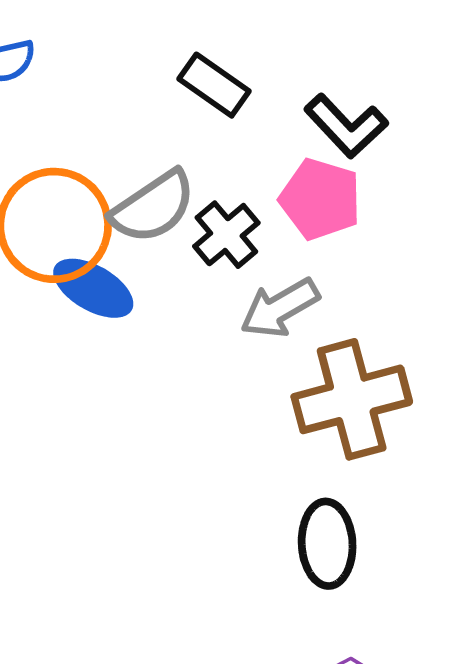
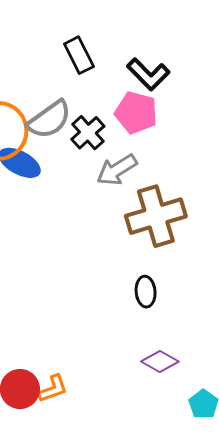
black rectangle: (214, 85) -> (79, 55), turned 30
black ellipse: (327, 544) -> (146, 292), size x0.7

